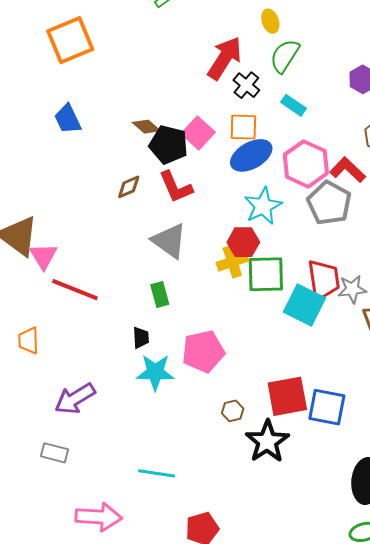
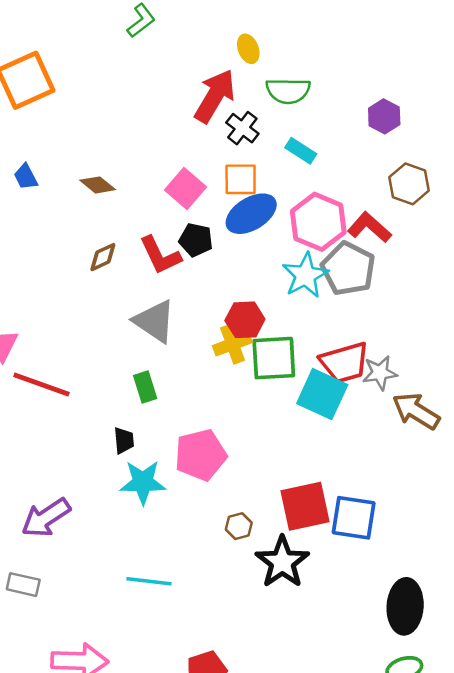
yellow ellipse: (270, 21) -> (248, 49), moved
green semicircle: (285, 56) -> (288, 91), turned -120
blue trapezoid: (68, 119) -> (26, 177), size x0.7
brown diamond: (146, 127) -> (98, 185), moved
black pentagon: (169, 145) -> (196, 240), moved, size x0.7
cyan star: (263, 206) -> (305, 275), moved
red trapezoid: (324, 280) -> (345, 363), turned 84
cyan line: (157, 473) -> (149, 581), moved

